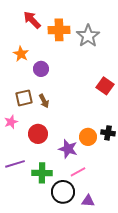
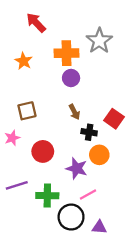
orange cross: (59, 30) -> (66, 53), moved
purple circle: (41, 69) -> (71, 78), moved
red square: (105, 86) -> (114, 119), moved
brown arrow: (44, 101) -> (74, 112), moved
black cross: (108, 133) -> (89, 132), moved

